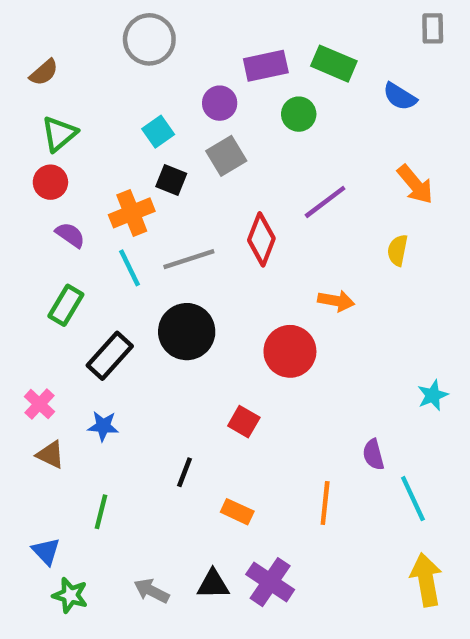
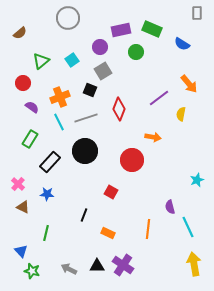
green triangle: (59, 134) -> (41, 61), moved
black square: (171, 180) -> (90, 90), moved
purple line: (325, 202) -> (159, 98), moved

